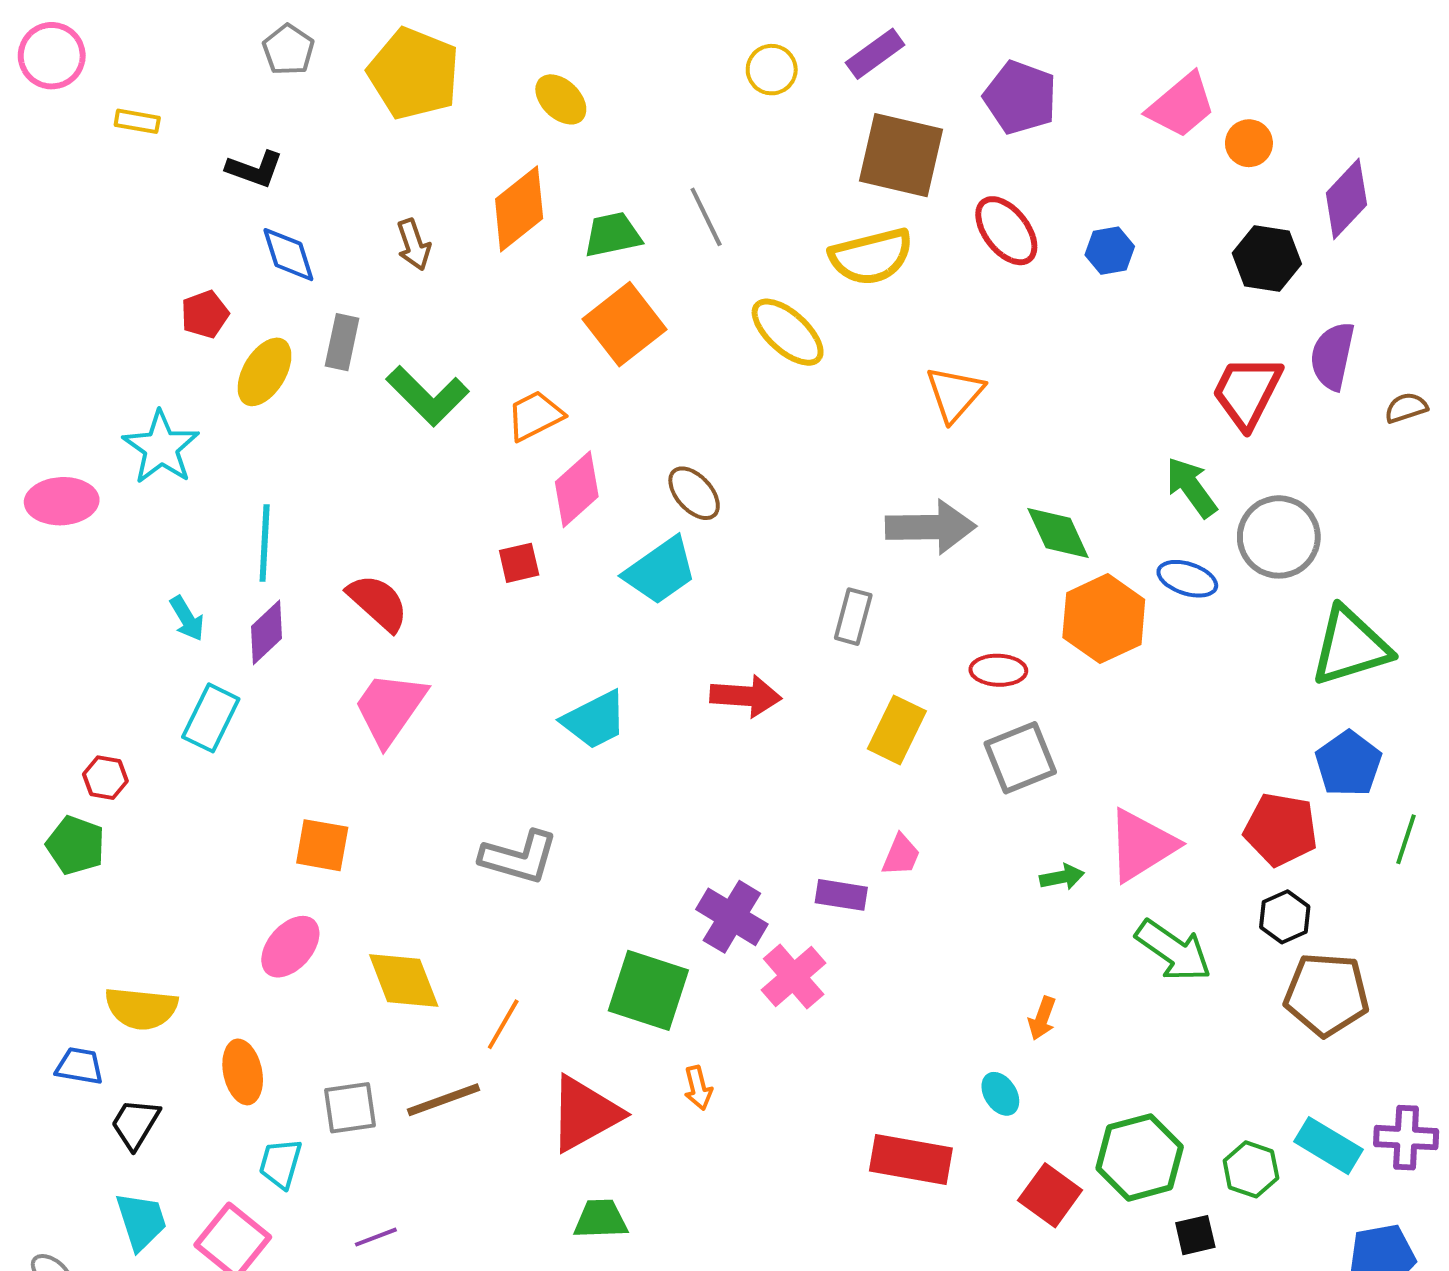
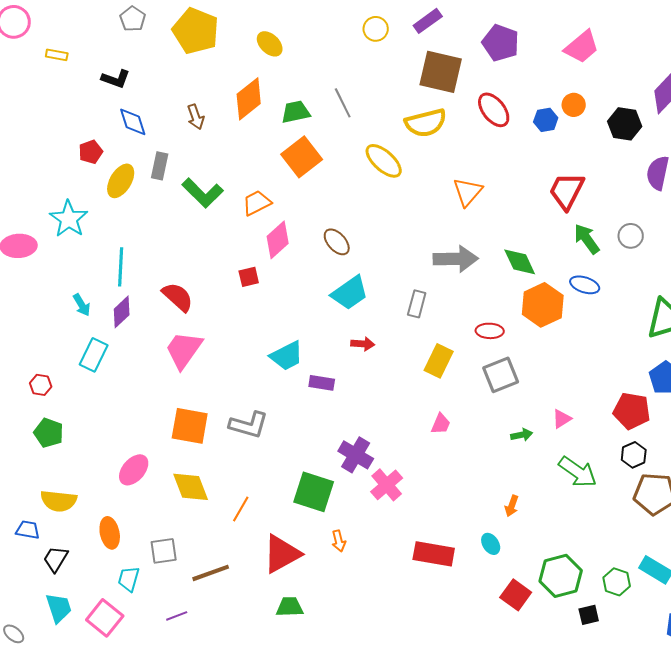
orange circle: (1249, 143) -> (574, 105), moved
red trapezoid: (1247, 392) -> (567, 191), moved
gray circle: (1279, 537) -> (631, 236), moved, size x0.6
cyan trapezoid: (660, 571) -> (350, 293), moved
red arrow: (746, 696) -> (363, 344), size x0.7
green pentagon: (76, 845) -> (49, 433), moved
orange square: (322, 845) -> (190, 426), moved, size x1.4
pink triangle: (1142, 845) -> (562, 419), size x0.5
purple rectangle: (841, 895) -> (322, 383), moved
brown line: (444, 1100) -> (211, 573), moved
red rectangle: (911, 1159) -> (434, 554), moved

